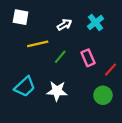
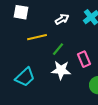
pink rectangle: (88, 58) -> (84, 59), moved
white star: (57, 91) -> (61, 70), moved

